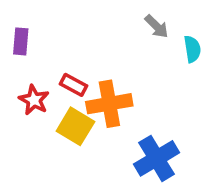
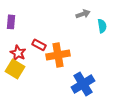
gray arrow: (157, 26) -> (83, 14), turned -64
yellow square: (75, 126) -> (15, 69), moved

